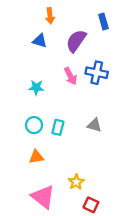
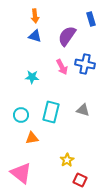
orange arrow: (50, 16) -> (35, 16), moved
cyan circle: (34, 125) -> (21, 115), moved
cyan rectangle: (58, 127) -> (51, 112), size x1.5
pink triangle: (43, 197) -> (21, 173), moved

